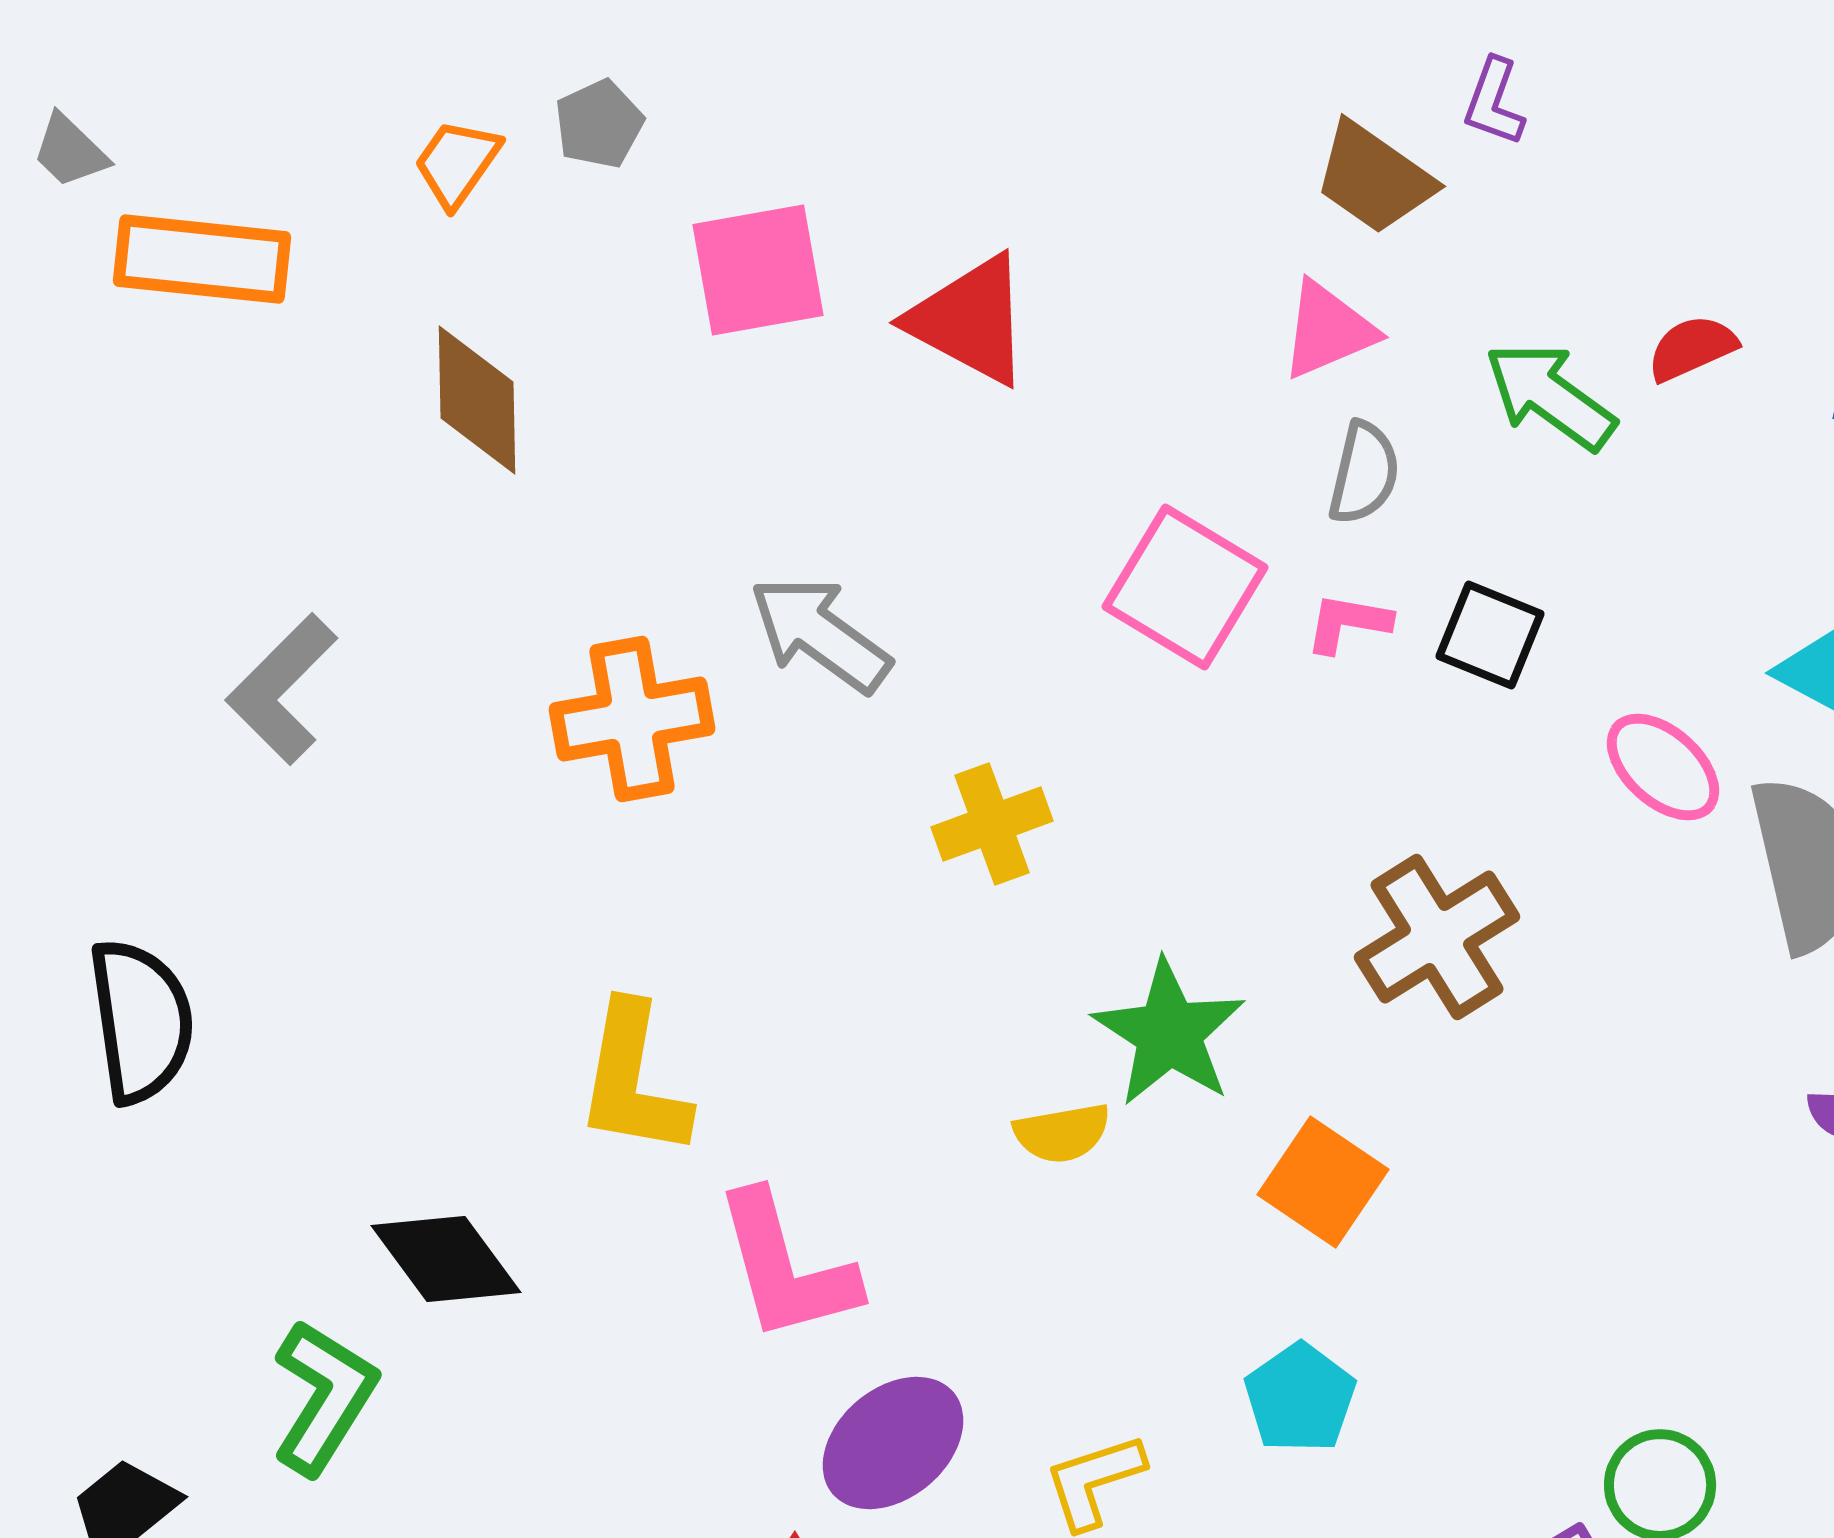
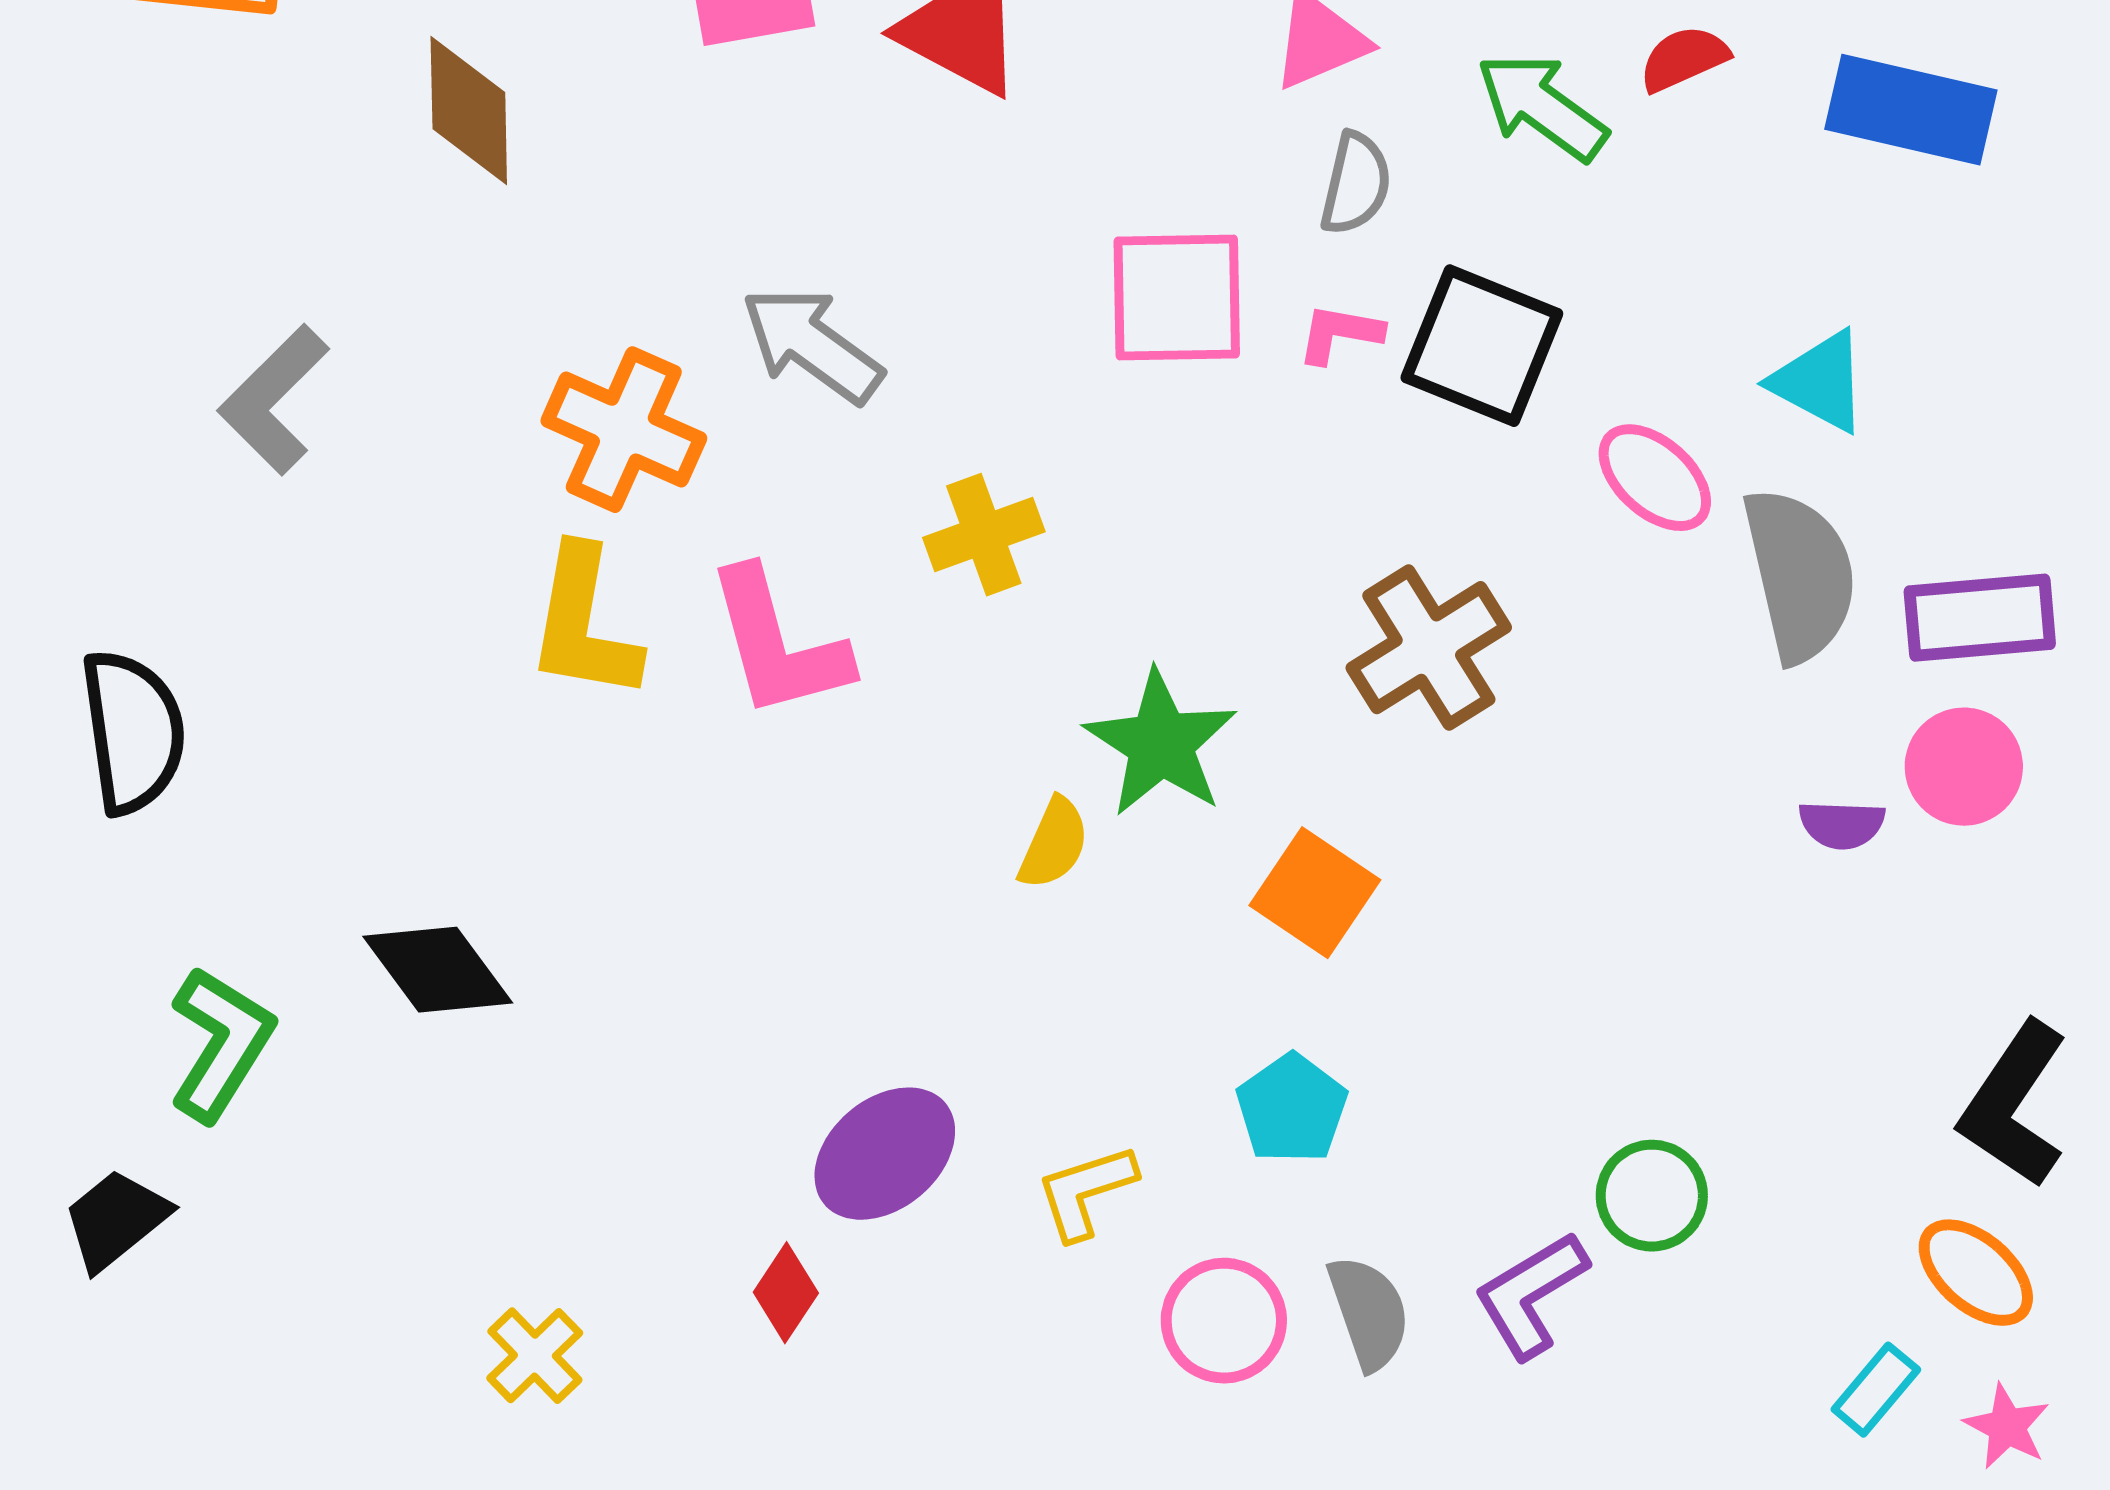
pink square: (1185, 587) -> (1177, 298), turned -32
black square: (1490, 635) -> (1482, 346), size x1.5
orange cross: (632, 719) -> (624, 430), turned 34
yellow L-shape: (633, 1080) -> (584, 624), moved
yellow semicircle: (1062, 1133) -> (1054, 844), turned -56
pink L-shape: (786, 1267) -> (778, 644), moved
green L-shape: (324, 1397) -> (221, 1044), moved

